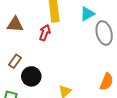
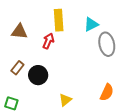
black circle: (31, 76) -> (38, 75), moved

